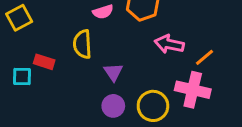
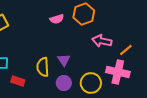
yellow semicircle: (82, 44) -> (43, 67), moved
red rectangle: (44, 62) -> (18, 81), moved

